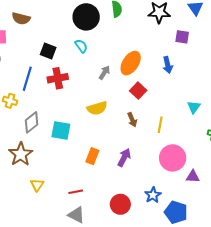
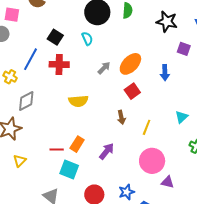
yellow semicircle: (97, 108) -> (78, 101), moved
cyan square: (61, 130) -> (69, 170), moved
red line: (76, 192) -> (57, 149), moved

